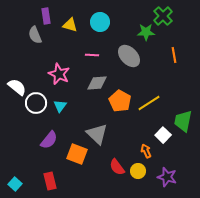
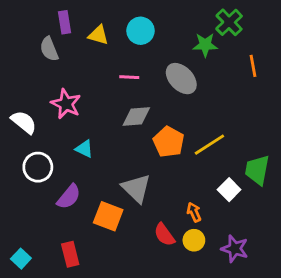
orange line: (174, 55) -> (253, 66), moved
pink star: (59, 74) -> (66, 104), moved
white circle: (36, 103) -> (38, 167), moved
cyan triangle: (60, 106) -> (84, 149), turned -40
orange arrow: (146, 151) -> (194, 212), moved

